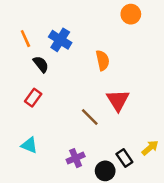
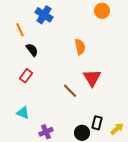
blue cross: (60, 40) -> (44, 15), moved
yellow arrow: (150, 148) -> (117, 129), moved
purple cross: (76, 158) -> (46, 132), moved
black rectangle: (124, 158) -> (97, 123), turned 48

